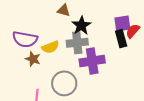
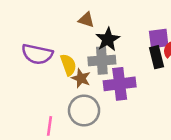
yellow semicircle: (50, 47) -> (68, 65), turned -90
brown star: (33, 59) -> (81, 78), moved

